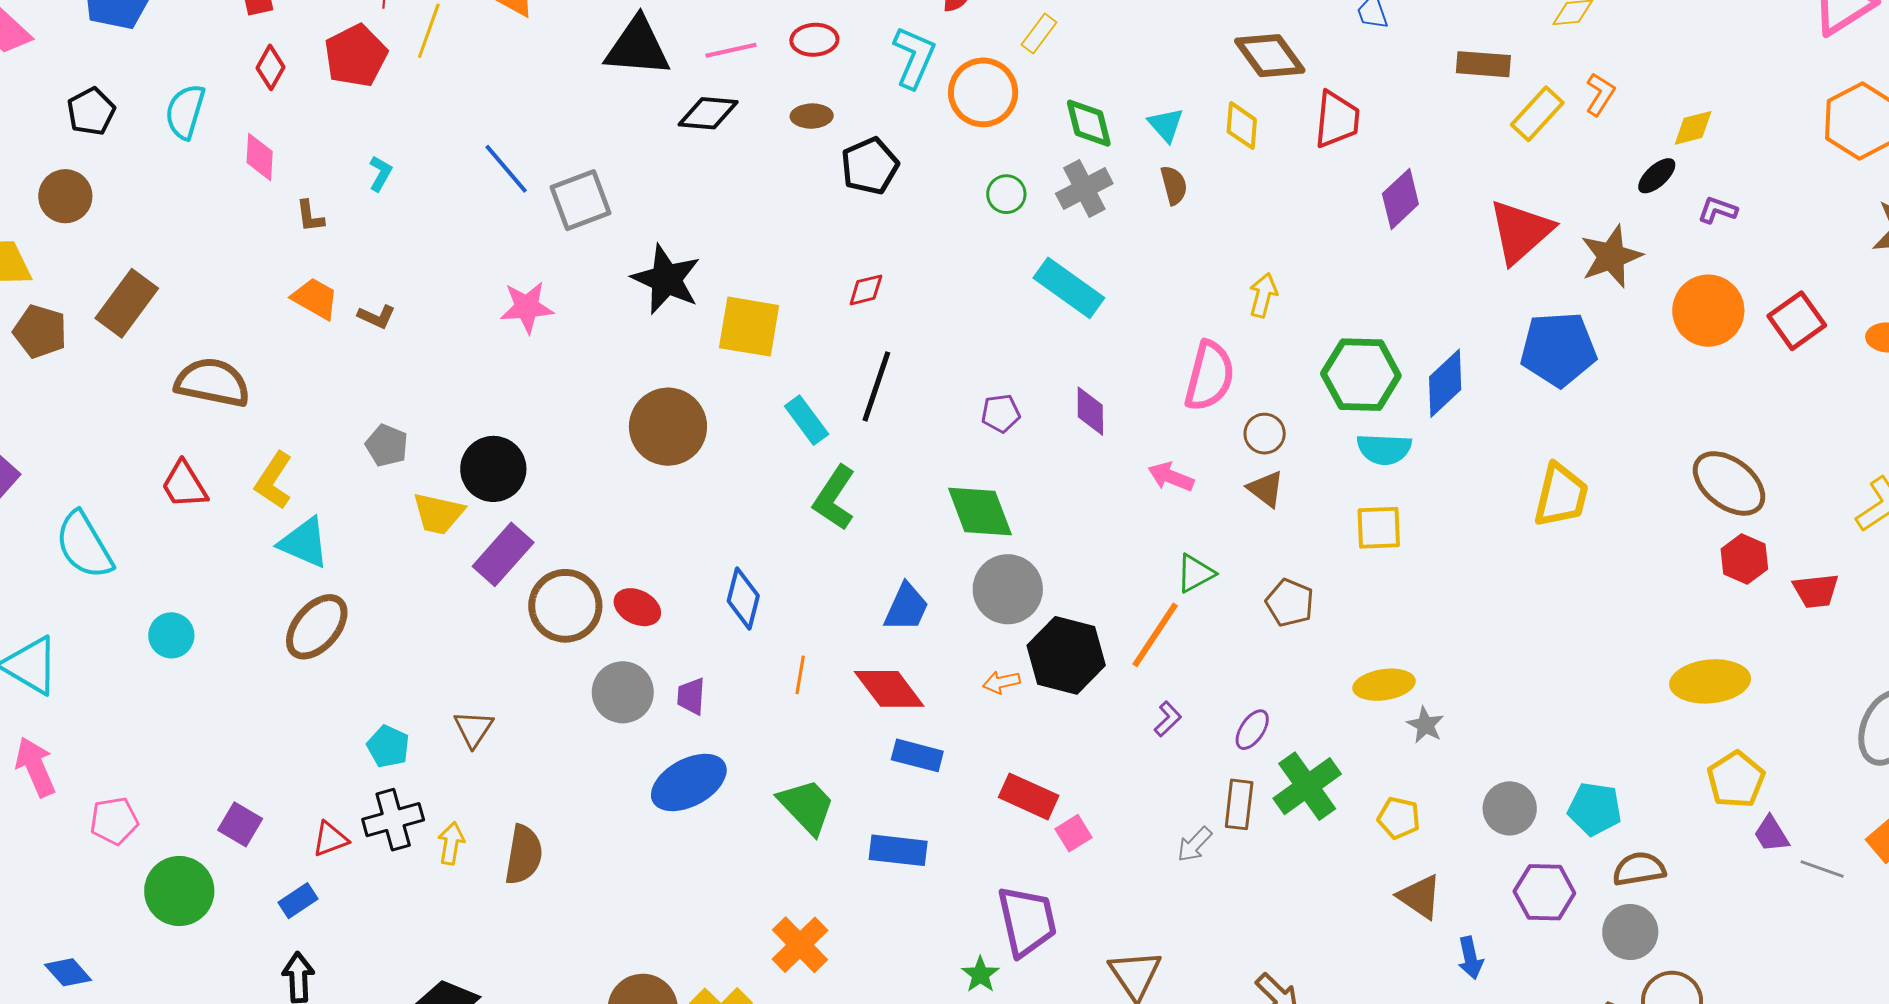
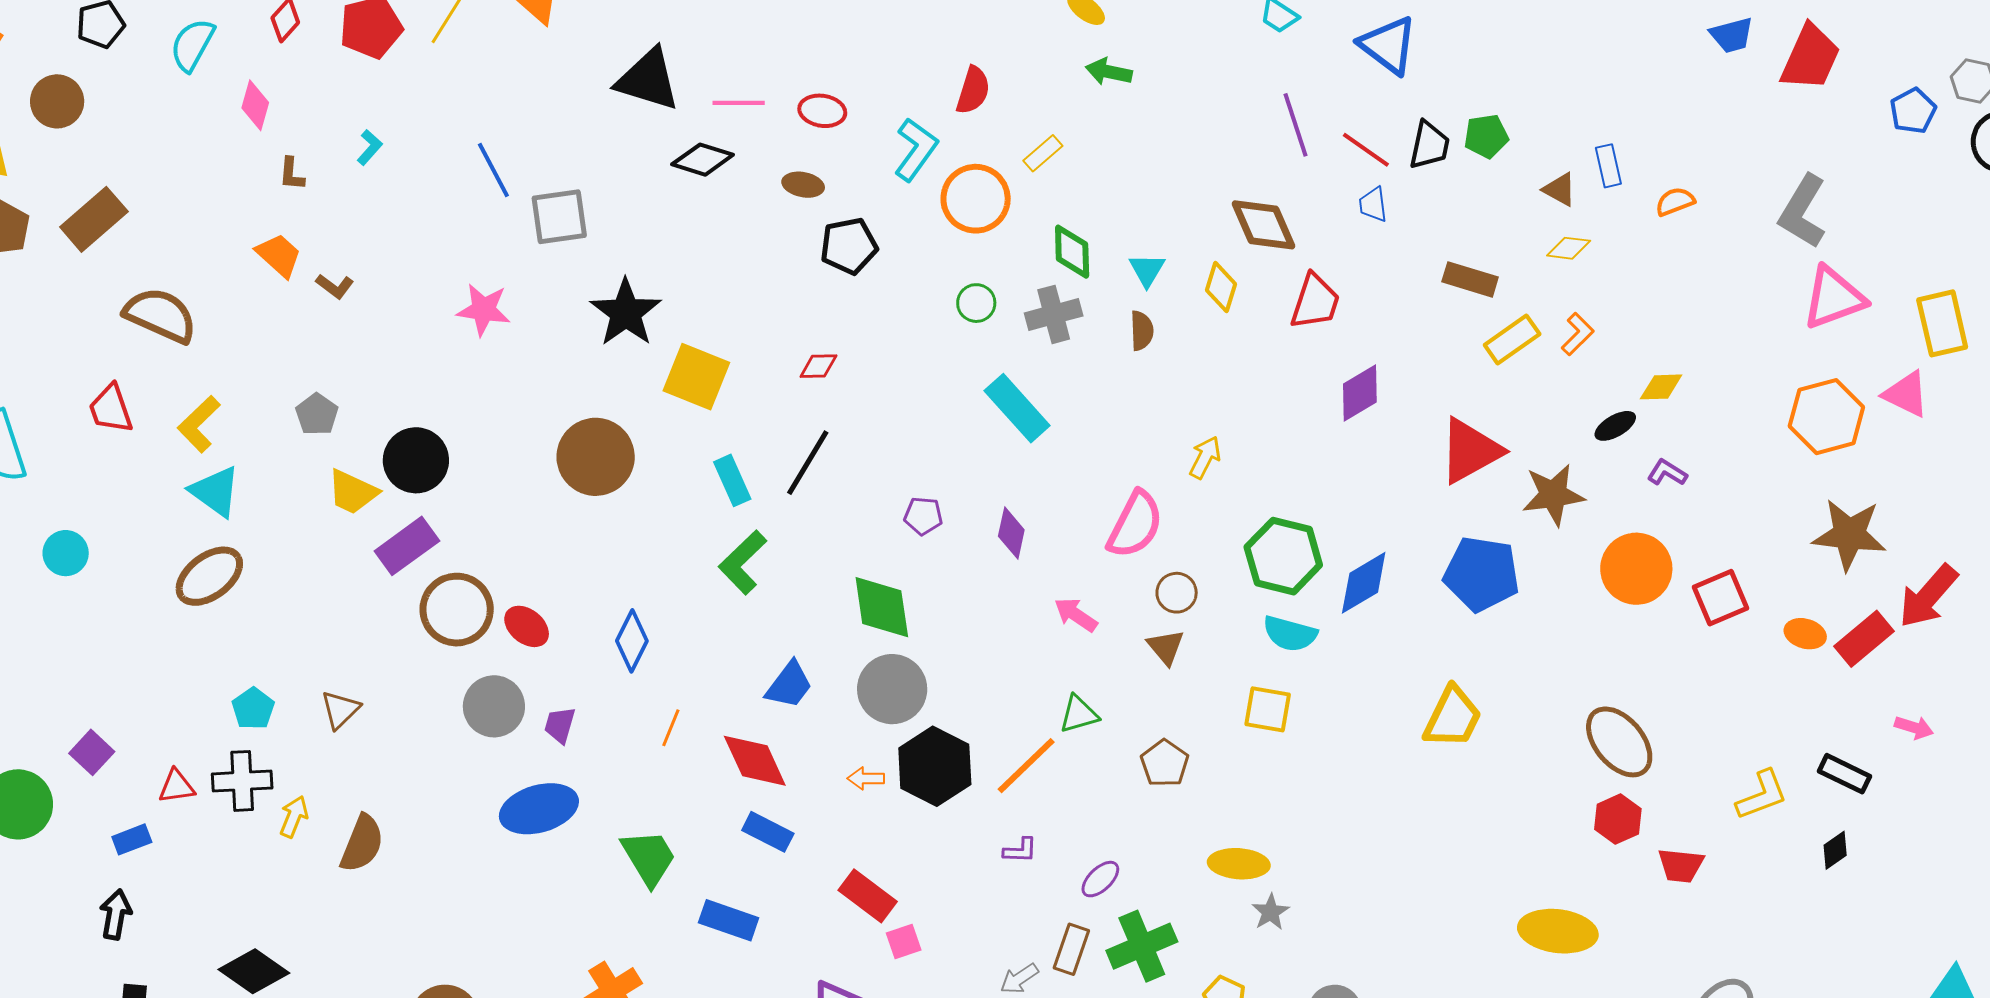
purple L-shape: (1168, 719) -> (1020, 850), turned 33

